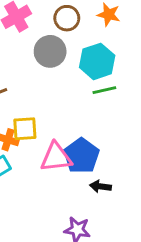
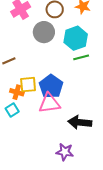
blue pentagon: (81, 156) -> (51, 86), moved
black arrow: (100, 186) -> (80, 122), size x1.6

